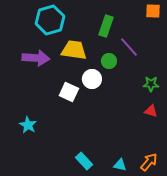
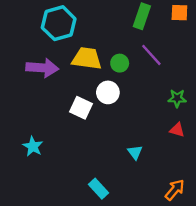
green rectangle: (106, 26) -> (142, 16), moved
green circle: (109, 61) -> (120, 63), moved
cyan triangle: (120, 165) -> (135, 152), moved, turned 40

